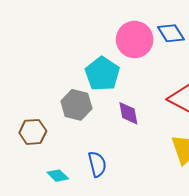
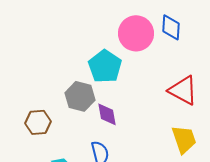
blue diamond: (171, 33) -> (171, 27), turned 36
purple diamond: (128, 113) -> (107, 114), moved

